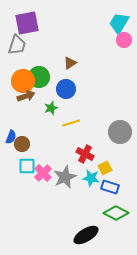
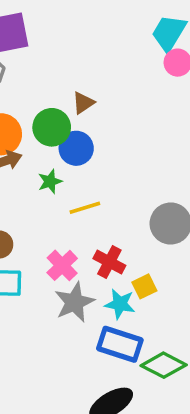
green circle: (39, 77) -> (52, 127), moved
pink cross: (43, 173) -> (62, 265), moved
blue rectangle: (110, 187) -> (120, 344), moved, size x1.4

